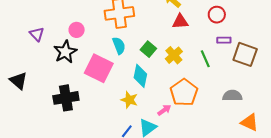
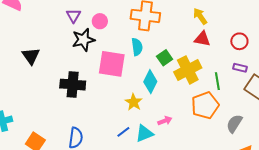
purple triangle: (37, 34) -> (73, 16), moved
yellow cross: (174, 55) -> (188, 70), size x1.5
pink square: (99, 68) -> (112, 64), turned -32
orange pentagon: (184, 92) -> (205, 105), moved
gray semicircle: (232, 96) -> (234, 124), turned -72

